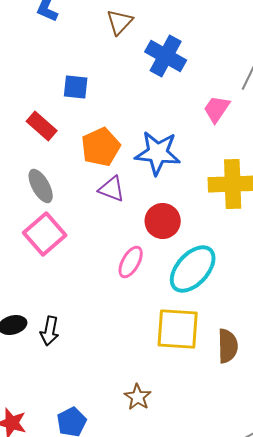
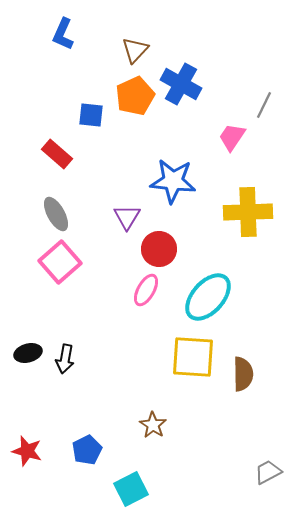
orange pentagon: (101, 147) -> (135, 96), moved
purple triangle: (112, 189) -> (127, 217), turned 40
red circle: (163, 221) -> (159, 249), moved

